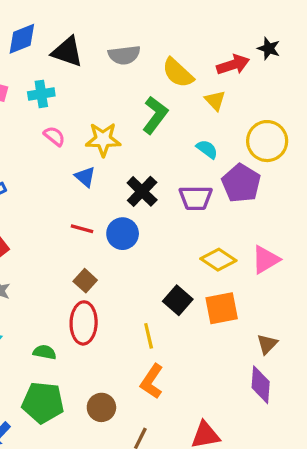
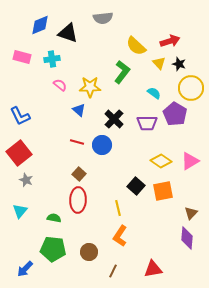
black star: (269, 48) -> (179, 64), moved
gray semicircle: (124, 55) -> (103, 18), moved

